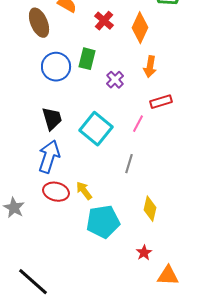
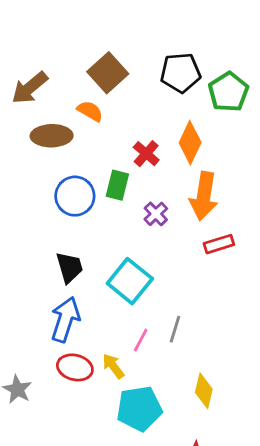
red cross: (104, 21) -> (146, 154), moved
brown ellipse: (39, 23) -> (52, 136), turned -68
orange arrow: (150, 67) -> (204, 196), size x1.6
pink line: (138, 124) -> (141, 340), moved

